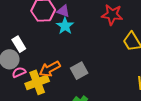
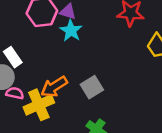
pink semicircle: (19, 72) -> (15, 93), turned 40

